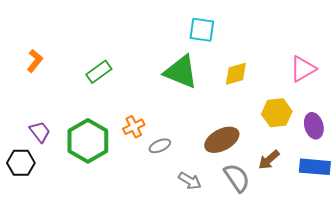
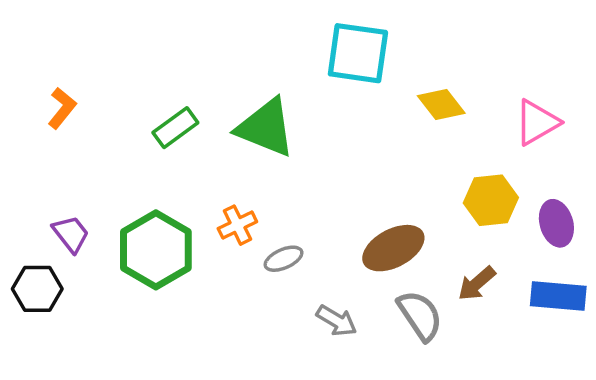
cyan square: (202, 30) -> (358, 53), size x1.4
green triangle: (181, 72) -> (266, 128), moved
yellow diamond: (236, 74) -> (441, 105), moved, turned 68

